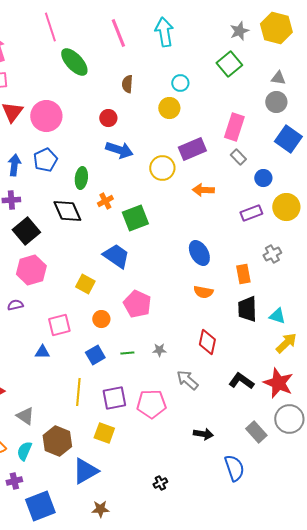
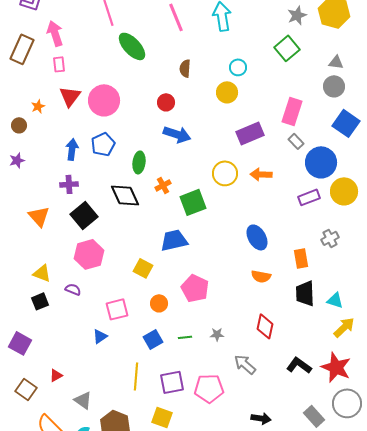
yellow circle: (162, 168) -> (225, 173), moved
blue circle: (263, 178) -> (321, 162), size x1.8
blue trapezoid: (116, 256) -> (174, 240), turned -48
purple semicircle: (15, 305) -> (73, 289), turned 35
blue triangle: (42, 352) -> (100, 336), turned -35

